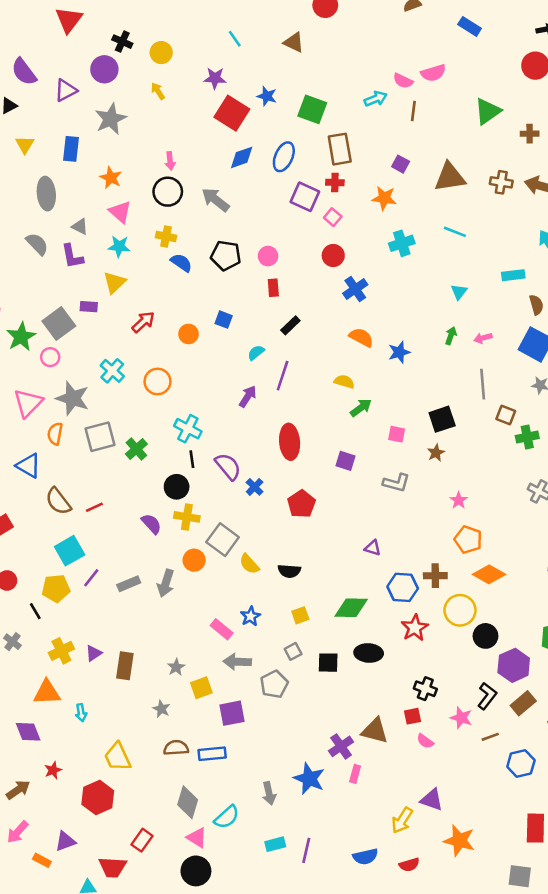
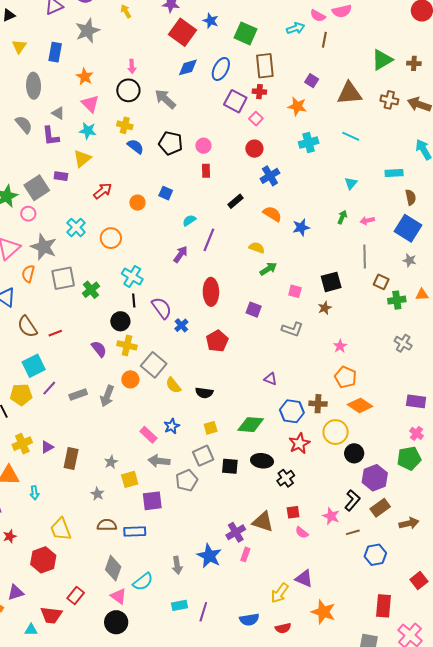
green triangle: (488, 111) -> (382, 60), moved
black rectangle: (290, 325) -> (236, 201), moved
gray square: (293, 651) -> (203, 456), size x1.5
black cross: (425, 689) -> (286, 478), moved, turned 30

